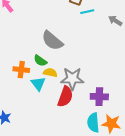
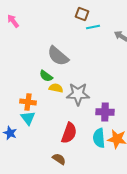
orange cross: (21, 70) -> (28, 102), moved
cyan triangle: (38, 84) -> (28, 118), moved
red semicircle: (65, 97) -> (69, 133), moved

